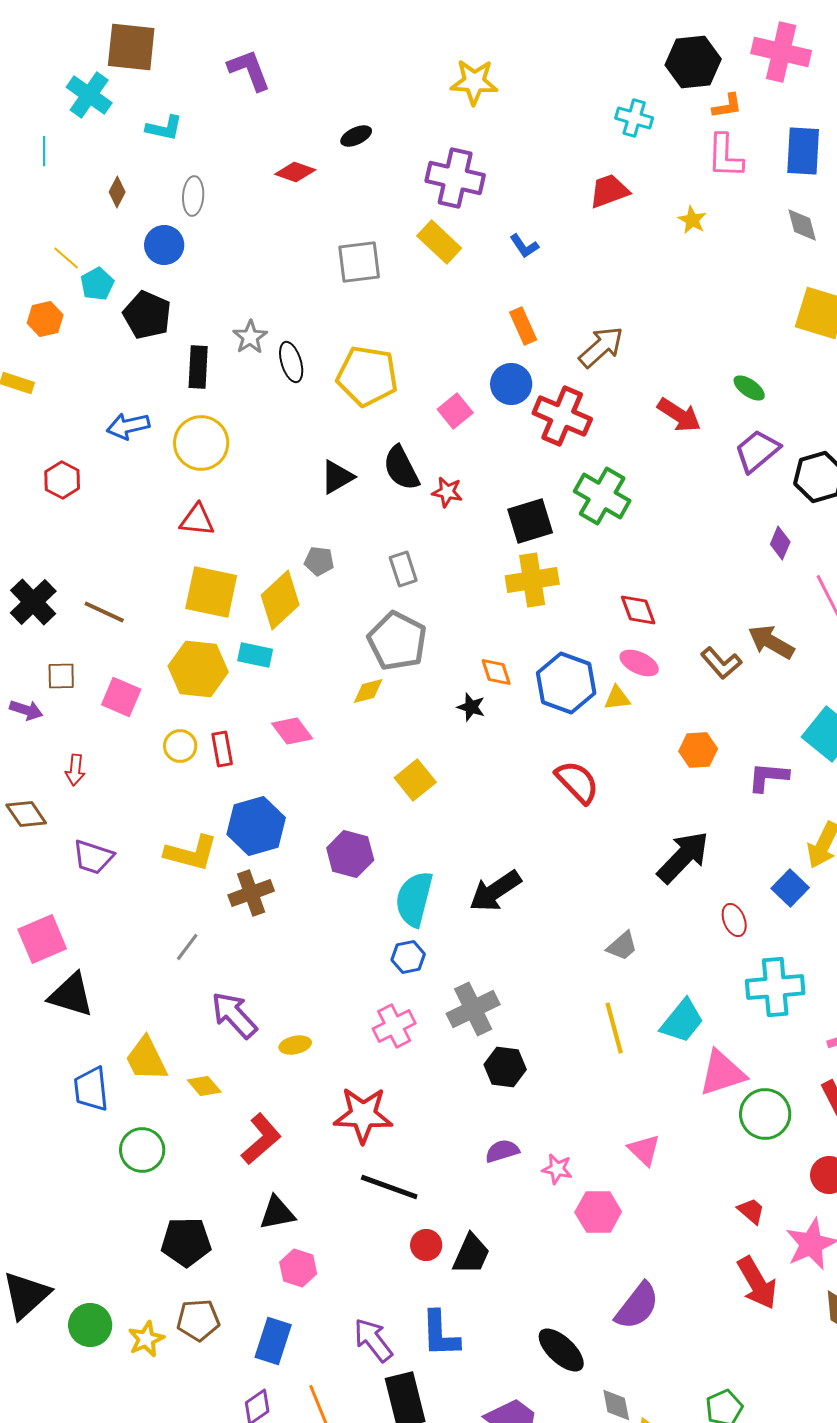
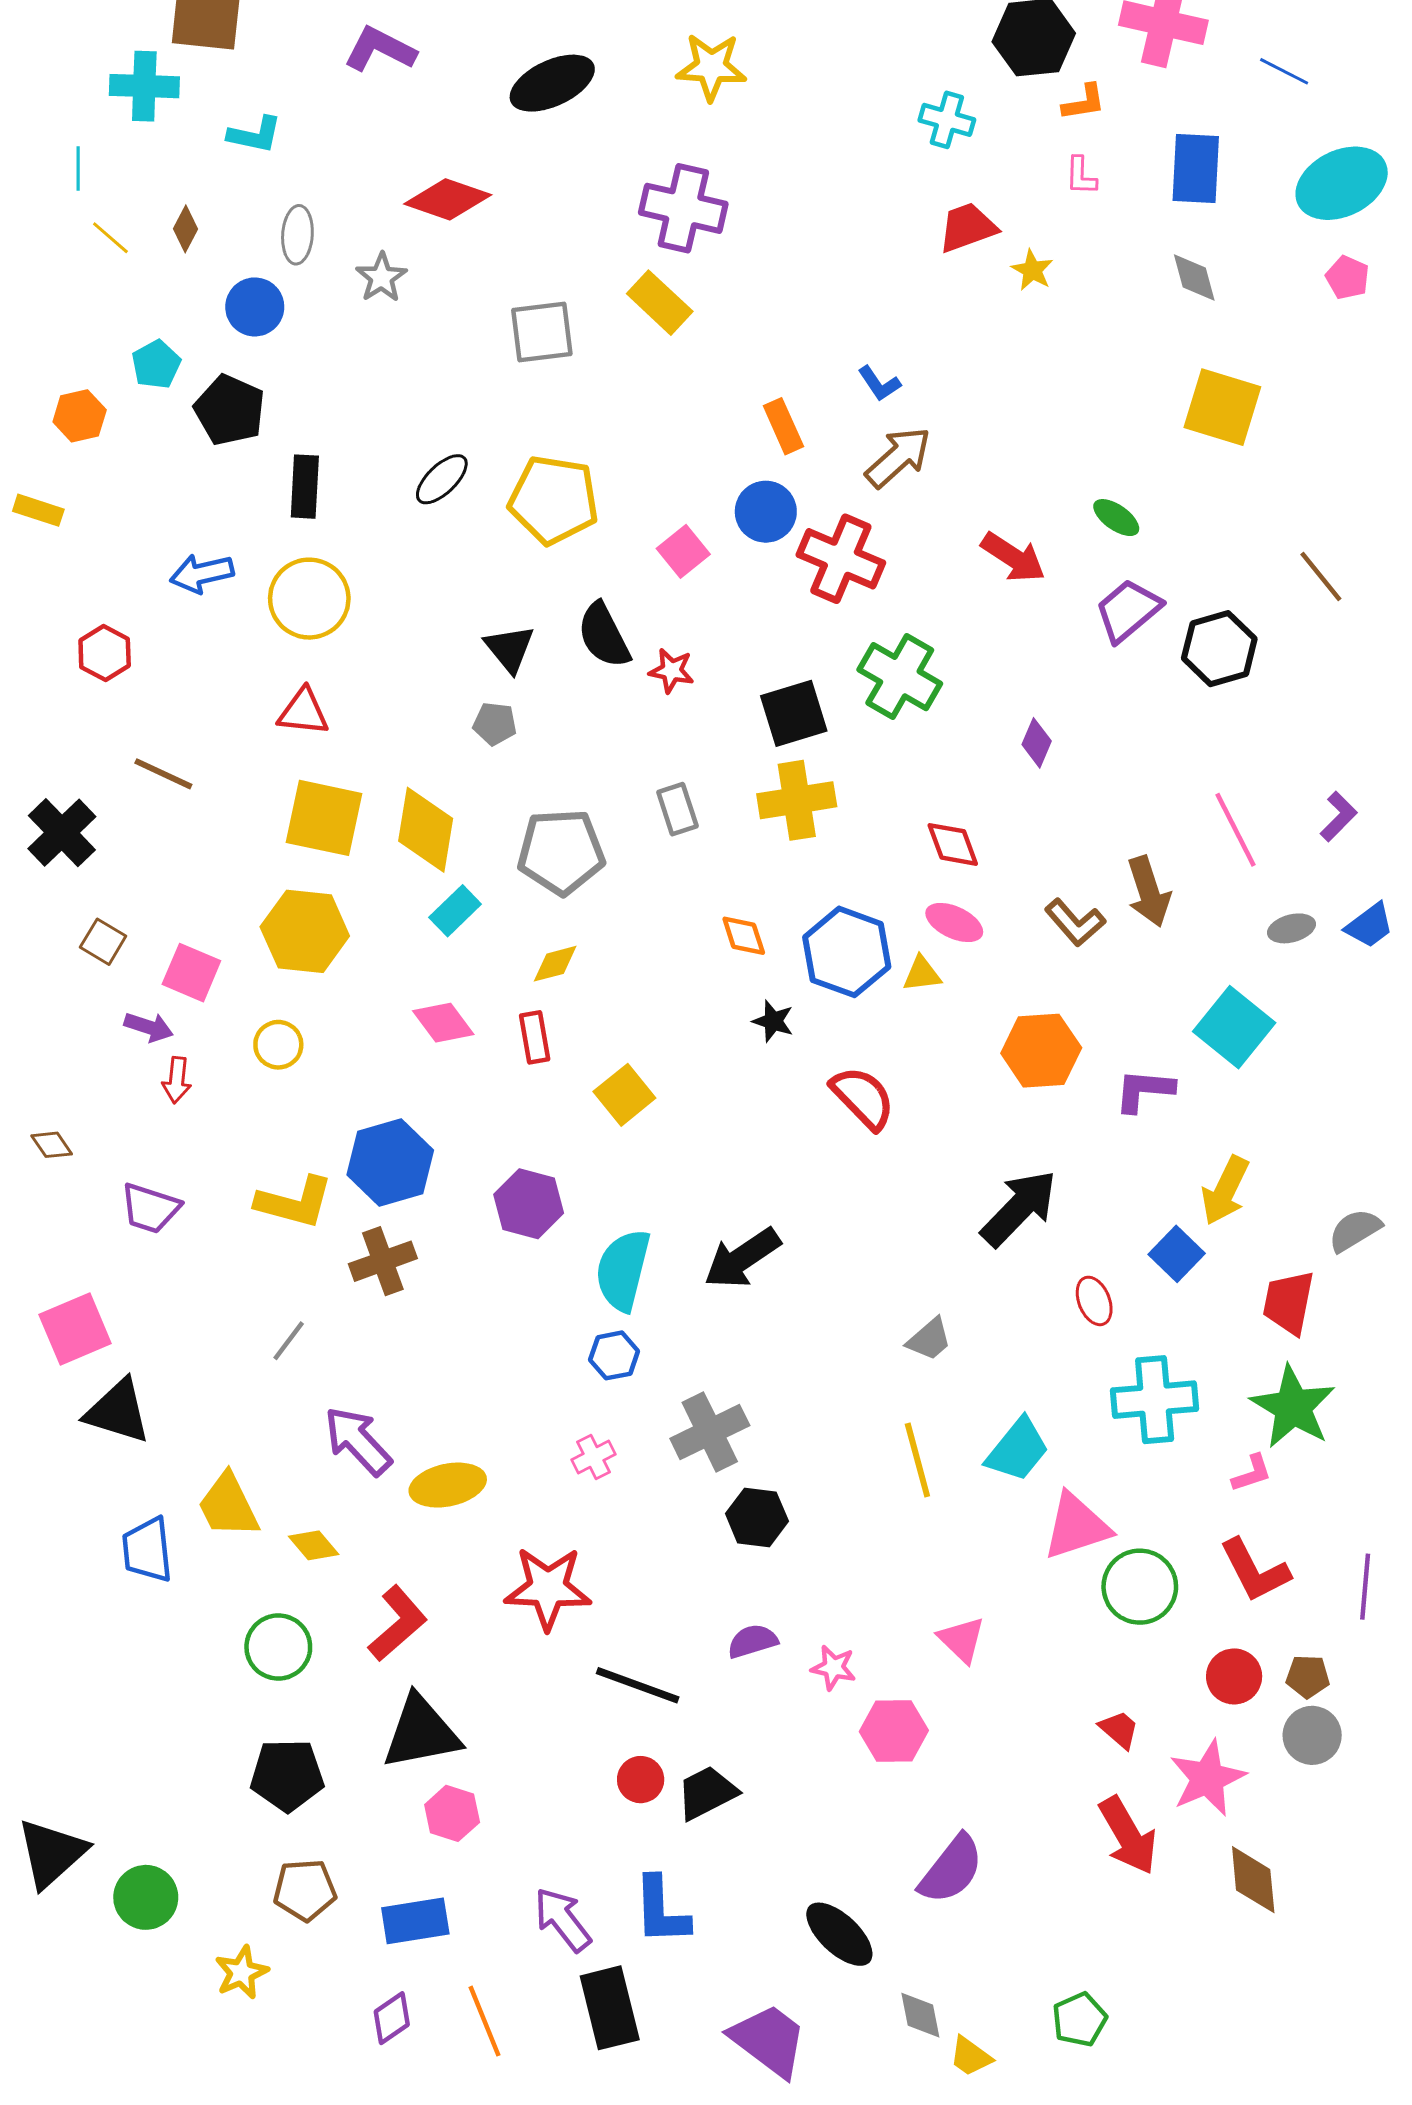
purple L-shape: (249, 70) -> (380, 49), turned -42
cyan cross: (89, 95) -> (144, 86), turned -33
black ellipse: (356, 136) -> (552, 83), moved, size x1.8
pink L-shape: (725, 156) -> (1081, 176), size x0.6
red diamond: (295, 172) -> (448, 199), size x1.4
red trapezoid: (609, 191) -> (968, 227), moved
blue L-shape: (524, 246) -> (879, 384), moved
yellow line: (66, 258) -> (110, 238), moved
gray star: (250, 337) -> (381, 278), moved
black ellipse: (291, 362) -> (442, 479), turned 63
black triangle: (337, 477) -> (510, 649), turned -39
purple diamond: (780, 543) -> (1037, 743), moved
gray pentagon: (319, 561) -> (495, 724), moved
gray rectangle: (403, 569) -> (677, 809), moved
yellow diamond: (280, 600) -> (426, 830), turned -38
brown line: (104, 612) -> (163, 774), moved
gray pentagon: (397, 641) -> (561, 852), moved, turned -30
brown arrow: (771, 642) -> (1149, 892), turned -138
cyan rectangle: (255, 655) -> (455, 911), moved, turned -56
brown square: (61, 676) -> (103, 942), turned 32
black star: (471, 707) -> (773, 1021), moved
purple arrow: (26, 710) -> (149, 1027), moved
red rectangle: (222, 749) -> (535, 1037), moved
orange hexagon: (698, 750) -> (1041, 1051), size x1.4
red arrow: (75, 770) -> (177, 1080), moved
brown diamond: (26, 814) -> (52, 1145), size x0.7
pink cross: (394, 1026) -> (593, 1457), size x0.7
yellow ellipse: (295, 1045) -> (448, 1485), size x1.6
green circle: (142, 1150) -> (278, 1647), moved
black line: (389, 1187) -> (638, 1685), moved
black triangle: (277, 1213) -> (421, 1732), size x1.5
black trapezoid: (471, 1254) -> (707, 1793), turned -141
yellow star: (146, 1339) -> (242, 1972), moved
blue rectangle: (273, 1341) -> (415, 1921), turned 63

